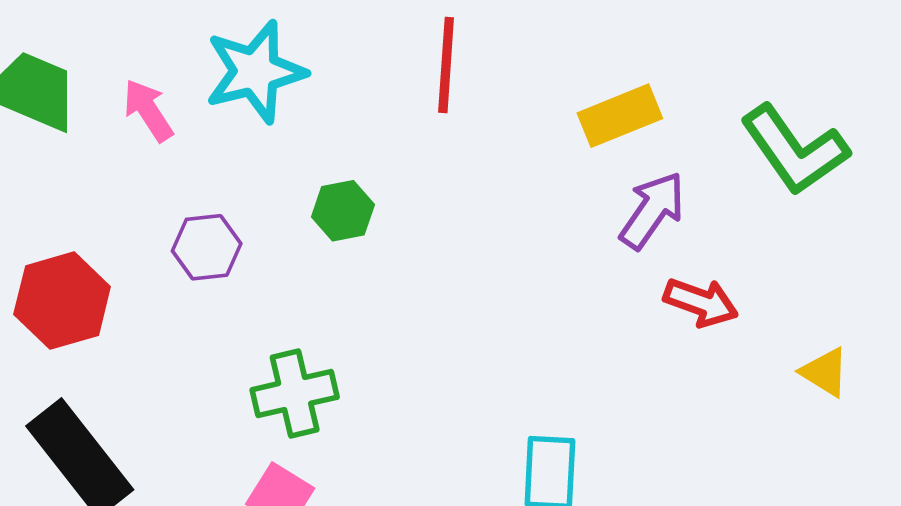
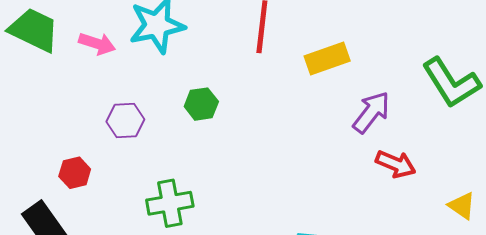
pink arrow: (148, 110) -> (97, 44), turned 138
yellow rectangle: (620, 116) -> (327, 58), moved
red hexagon: (62, 301) -> (75, 173), moved, size x0.6

